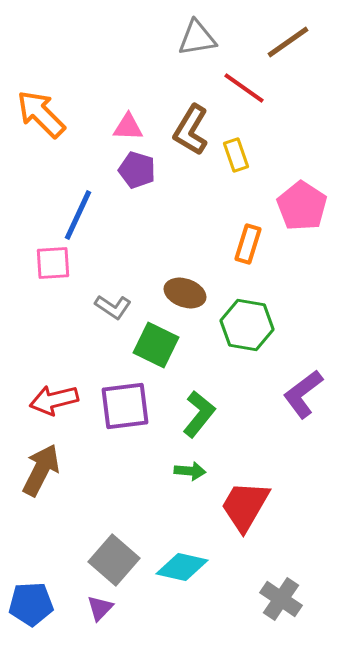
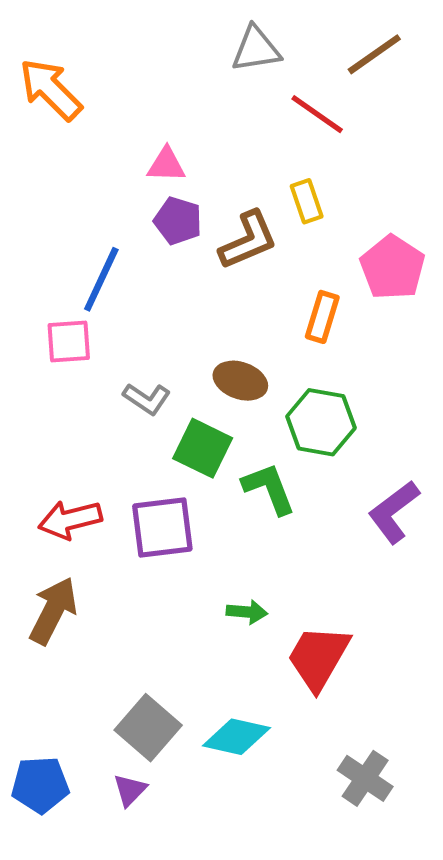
orange arrow: (41, 114) -> (51, 89), moved
brown L-shape: (191, 130) -> (248, 240), moved, turned -144
green L-shape: (199, 414) -> (269, 488), moved, turned -60

